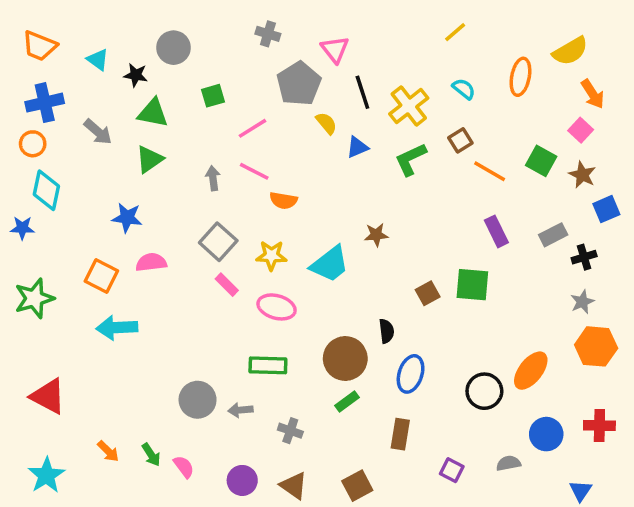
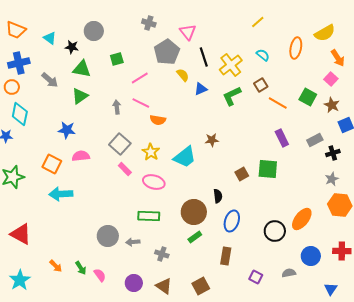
yellow star: (271, 255) -> (151, 152), turned 30

